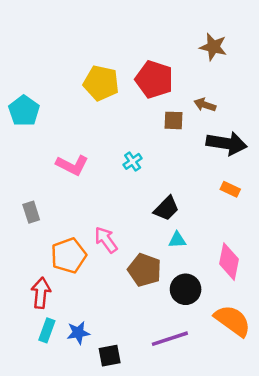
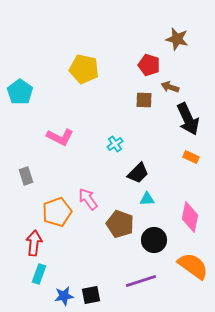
red pentagon: (154, 79) -> (149, 65), moved, size x0.7
black arrow: (227, 143) -> (188, 119), turned 56
cyan cross: (133, 161) -> (115, 144), moved
blue star: (78, 333) -> (64, 296), moved

